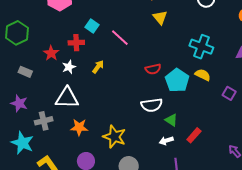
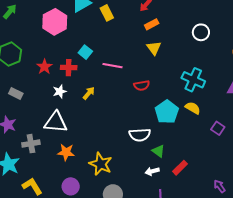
pink line: (120, 38) -> (112, 66), turned -36
red star: (51, 53) -> (44, 67), moved
red semicircle: (153, 69) -> (142, 86), moved

